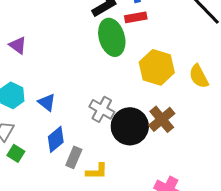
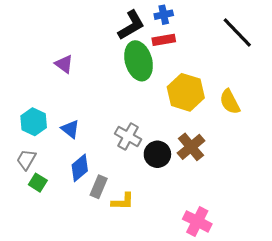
purple triangle: (18, 45) -> (64, 64), moved
black circle: (130, 126) -> (157, 154), size x0.7

